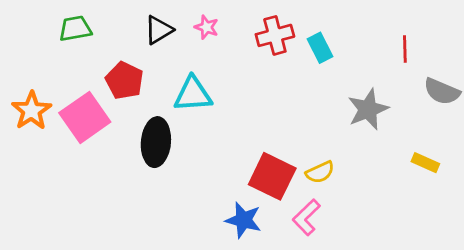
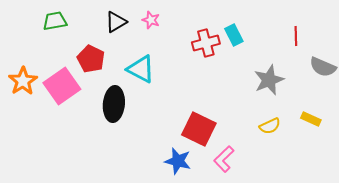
red cross: (275, 35) -> (206, 43), moved
cyan triangle: (193, 94) -> (141, 69), turned 32
yellow semicircle: (320, 172) -> (270, 126), moved

